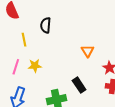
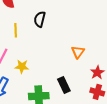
yellow star: (35, 66) -> (22, 66), moved

